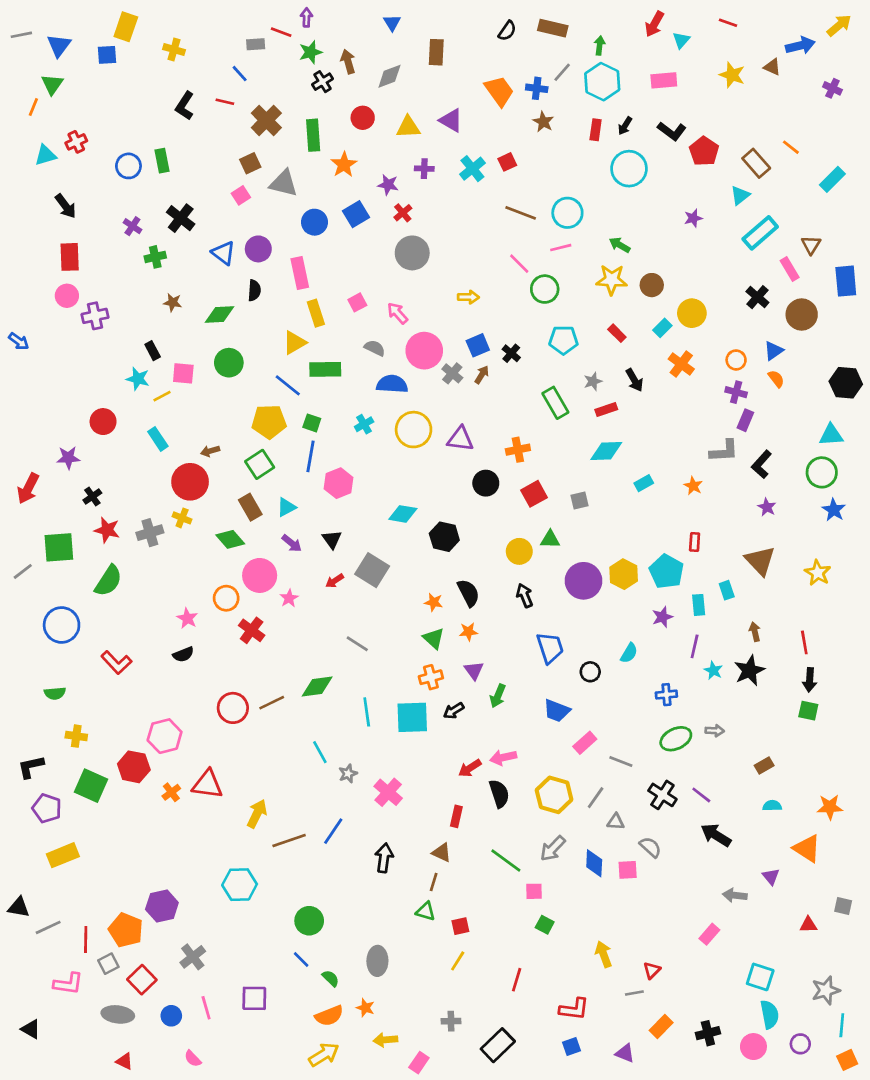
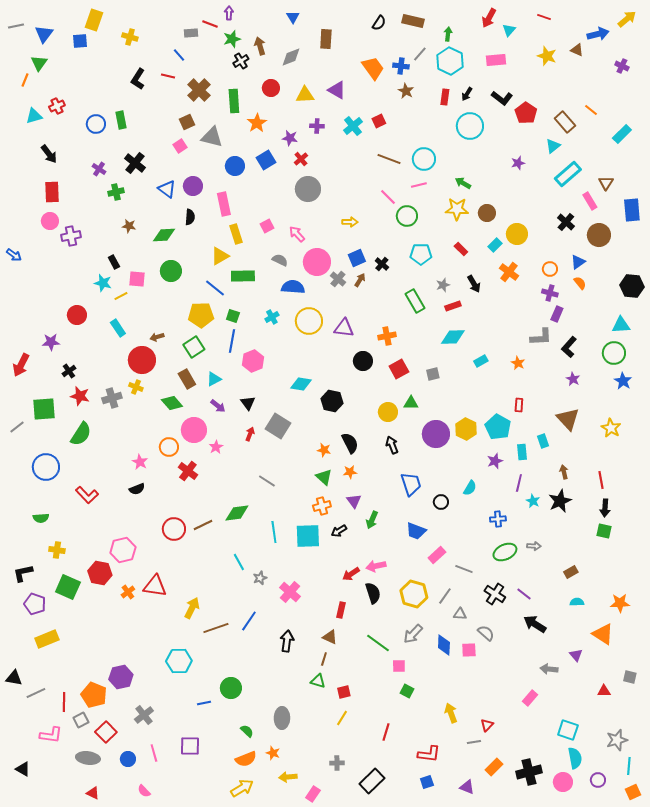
red arrow: (335, 581) -> (250, 434), turned 144
blue line: (301, 960) -> (204, 703), moved, turned -56
black cross: (708, 1033) -> (529, 772), size x1.4

